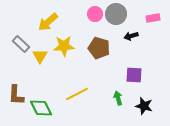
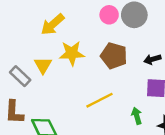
black arrow: (131, 36) -> (152, 59), moved
gray rectangle: (21, 44) -> (20, 76), moved
yellow line: (77, 94) -> (99, 100), moved

